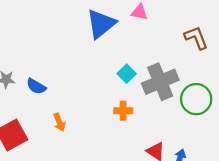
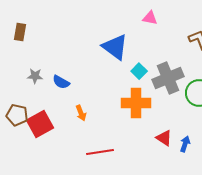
blue triangle: (101, 24) -> (115, 47), moved, turned -44
orange cross: (123, 111) -> (136, 103), size x1.8

